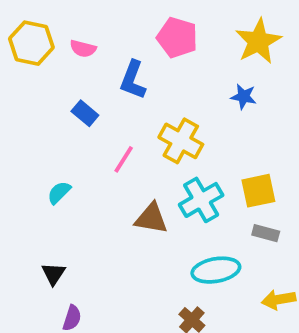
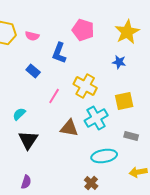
yellow square: (258, 191) -> (124, 101), moved
black triangle: (54, 274) -> (28, 140), moved, size x1.5

